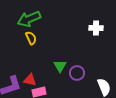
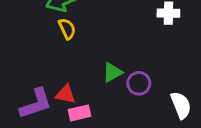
green triangle: (60, 66) -> (112, 72), turned 32

